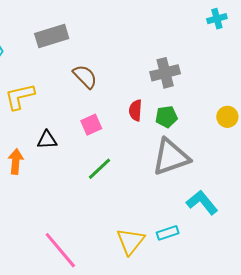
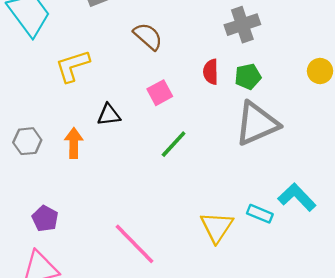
cyan L-shape: (202, 202) -> (297, 197), moved
cyan rectangle: (168, 233) -> (260, 214), turned 45

